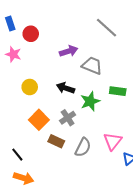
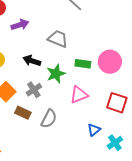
purple arrow: (69, 51) -> (20, 25), moved
pink triangle: (113, 141) -> (79, 95), moved, turned 30

